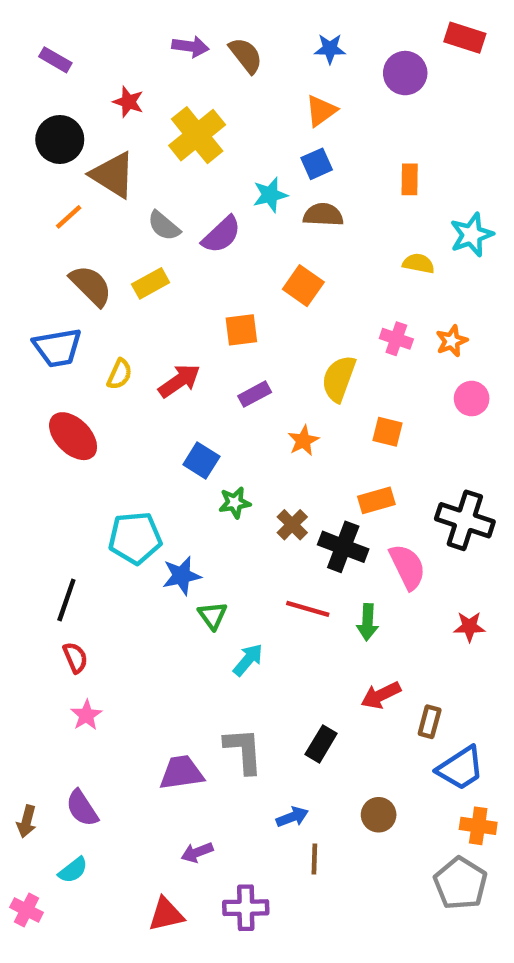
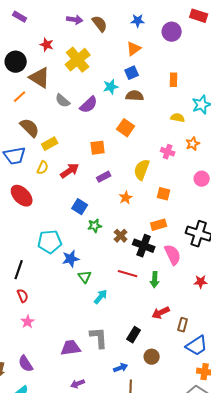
purple rectangle: (55, 60) -> (20, 17), moved
yellow rectangle: (151, 283) -> (50, 144), moved
orange star: (452, 341) -> (193, 144), moved
brown circle: (379, 815) -> (152, 357), moved

